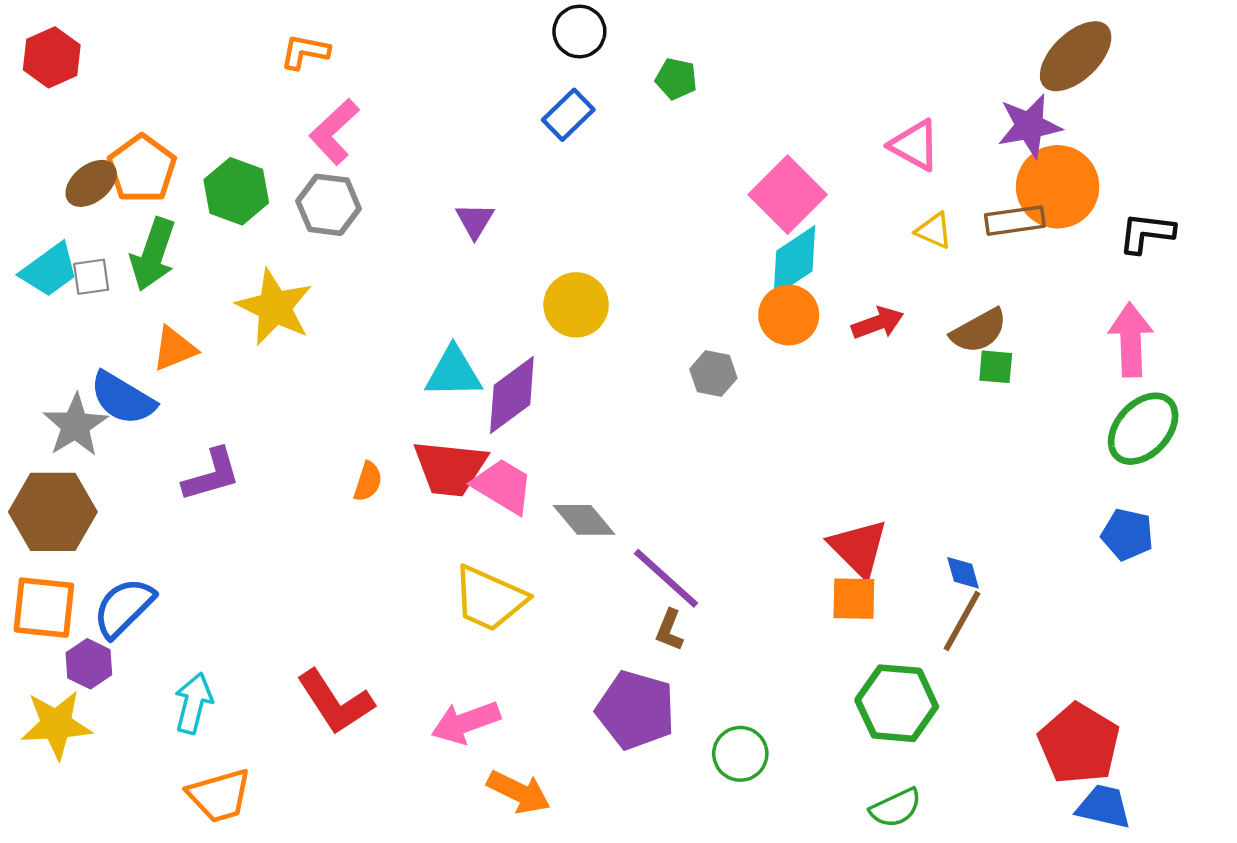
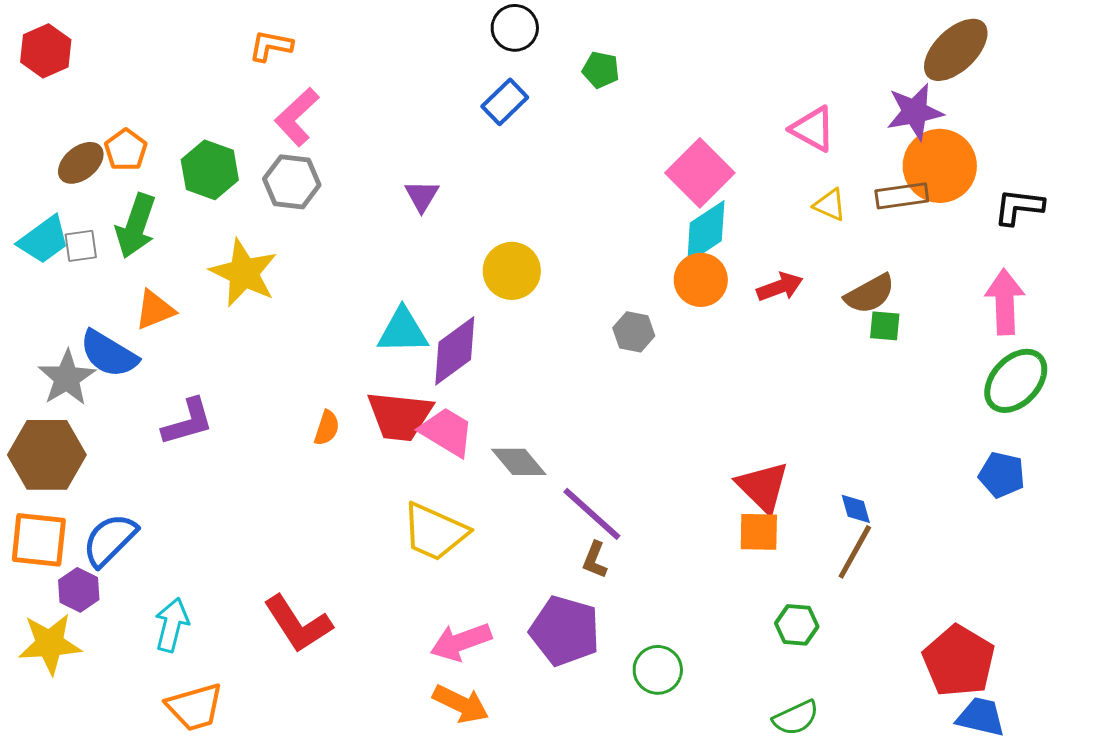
orange pentagon: (142, 169) -> (126, 150), size x0.7
green hexagon: (897, 703) -> (797, 625), size x0.6
pink arrow: (466, 722) -> (461, 642), moved

